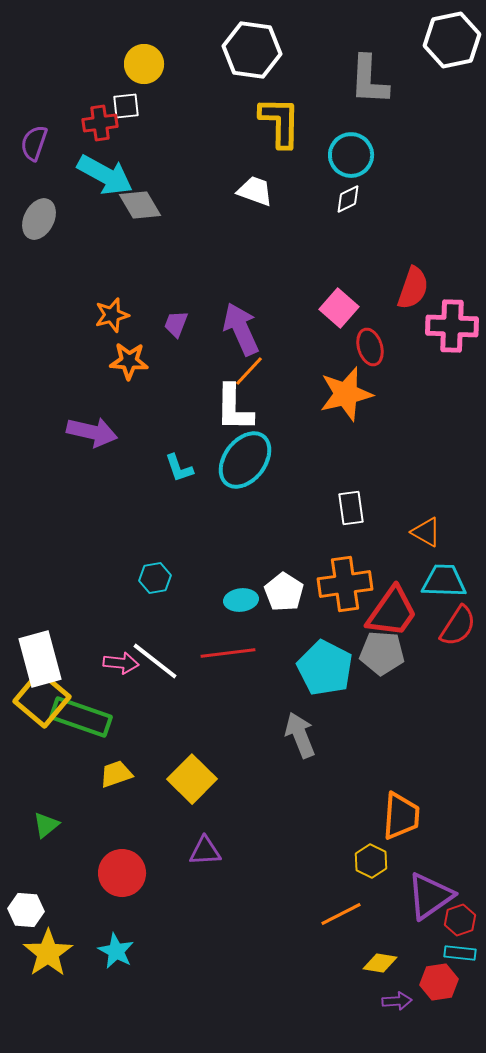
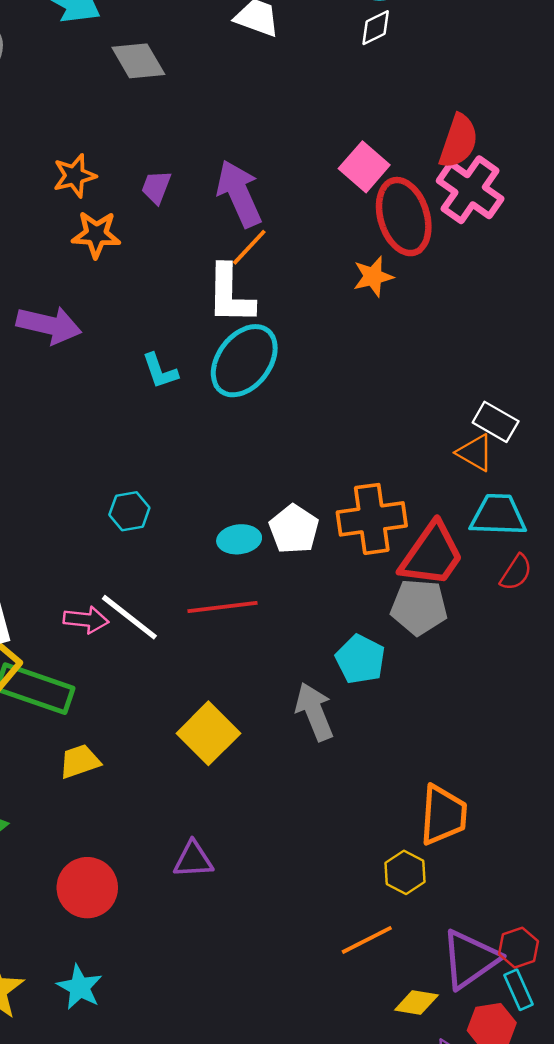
gray diamond: (140, 205) -> (138, 61), moved
pink cross: (452, 326) -> (470, 190), moved, turned 33
red ellipse: (370, 347) -> (404, 217), size x1.6
orange star: (346, 394) -> (373, 277), size x0.6
white rectangle: (351, 508) -> (496, 422), moved, turned -52
red semicircle: (458, 626) -> (516, 573), size x0.7
cyan pentagon: (325, 668) -> (360, 659), moved, size x0.7
yellow square: (192, 779) -> (208, 733), moved
purple triangle: (430, 896) -> (470, 959), moved
cyan rectangle: (460, 953) -> (519, 990), turned 60

